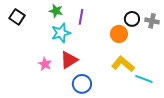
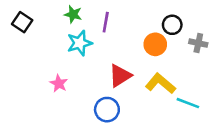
gray cross: (152, 21) -> (198, 43), moved
red triangle: (69, 60) -> (120, 76), moved

